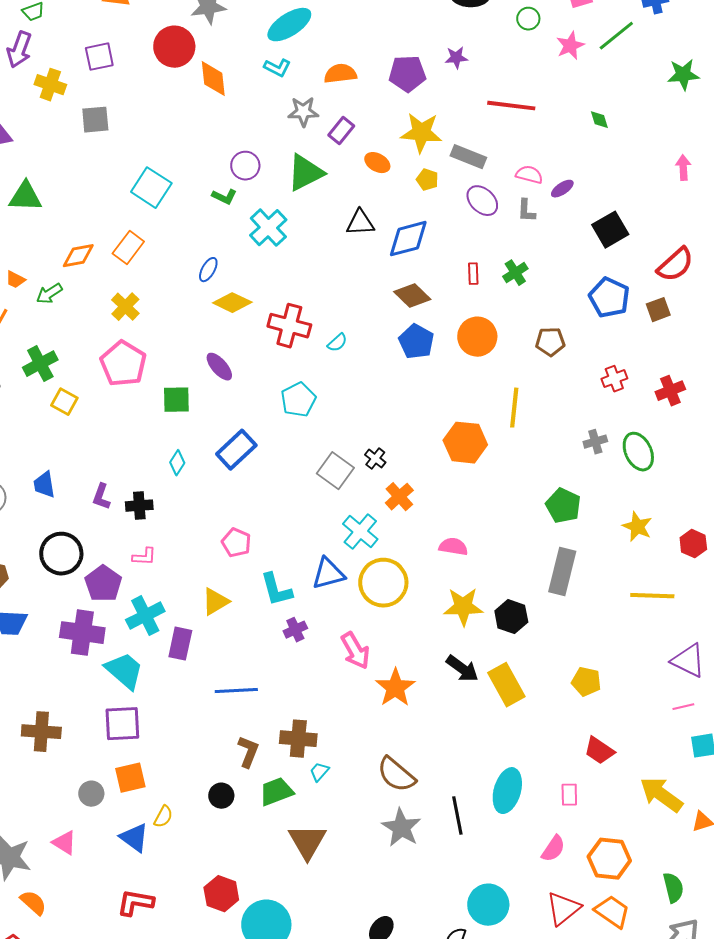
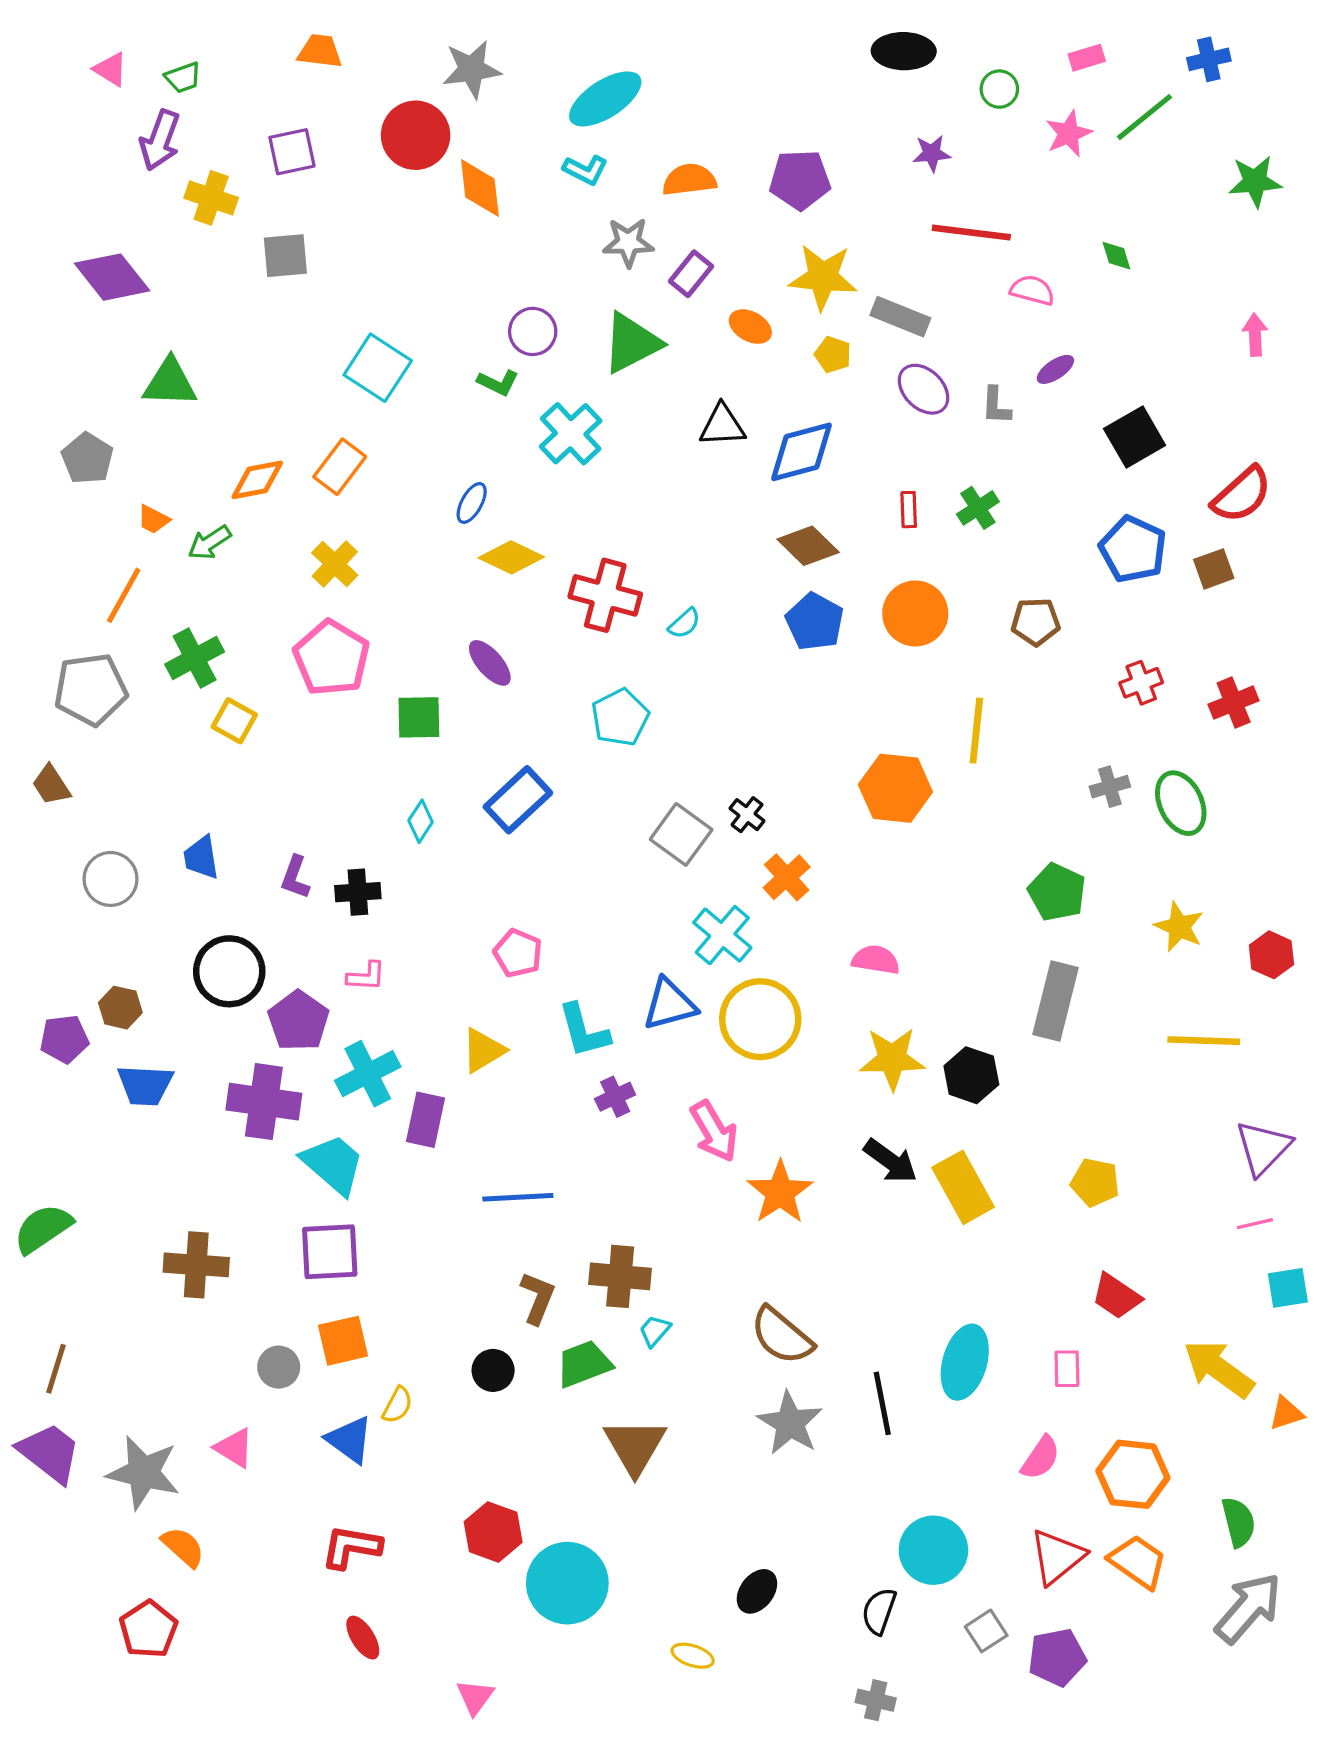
purple star: (456, 58) -> (932, 153), moved
pink semicircle: (529, 175) -> (1032, 290), moved
purple triangle: (688, 661) -> (1263, 1148), turned 48

